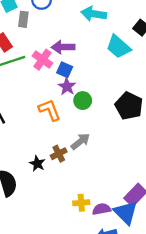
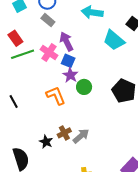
gray rectangle: (23, 19) -> (48, 20), moved, turned -56
purple arrow: (63, 47) -> (66, 41), turned 66
gray arrow: (80, 141) -> (81, 136), moved

